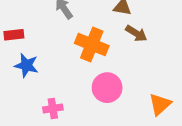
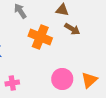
pink circle: (107, 88) -> (62, 79), moved

